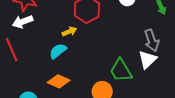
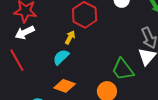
yellow arrow: (69, 31) -> (70, 37), turned -32

